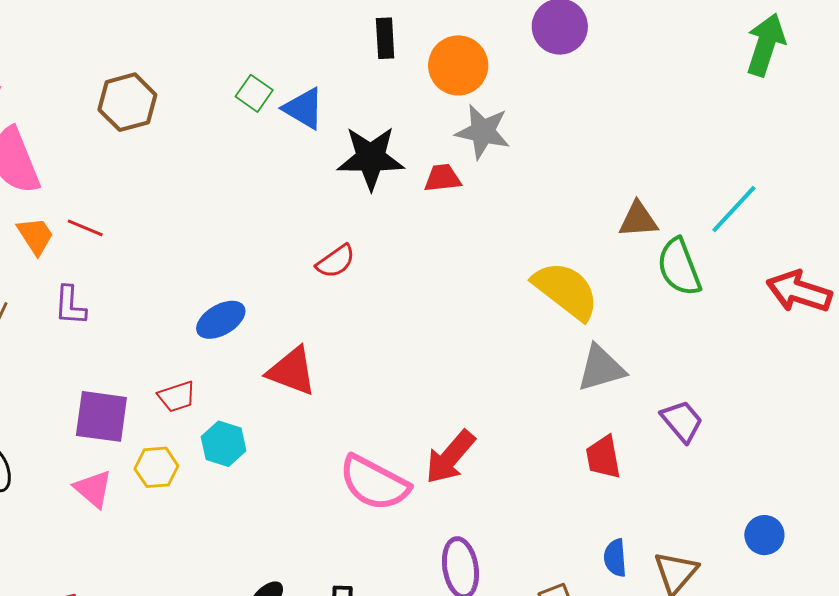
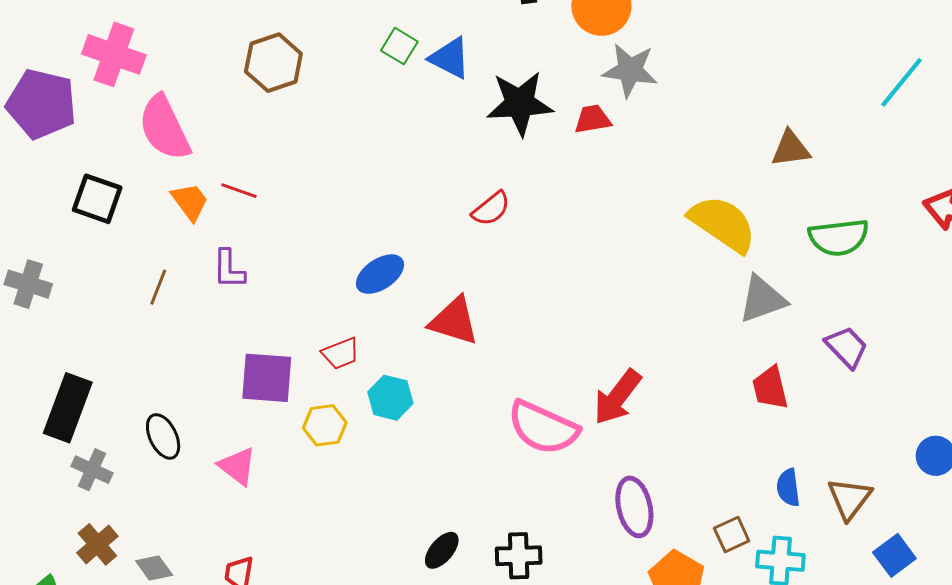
cyan line: (734, 209) -> (902, 82), moved
green semicircle: (679, 267) -> (839, 237), moved, turned -72
pink triangle: (93, 489) -> (237, 466), moved

